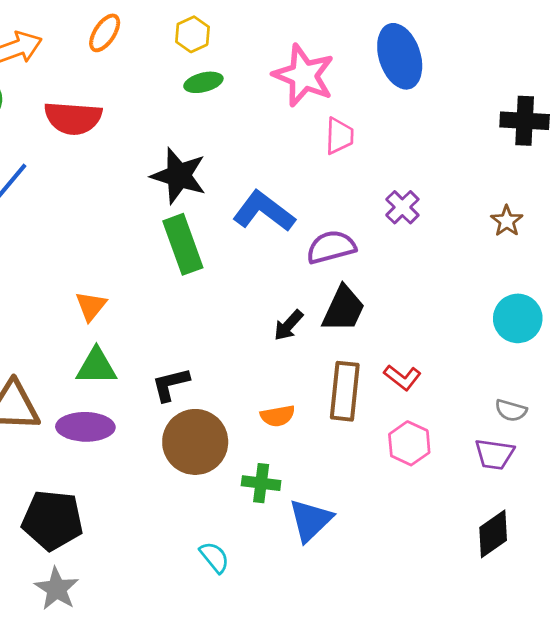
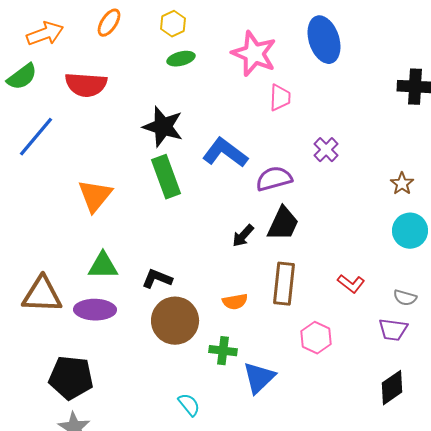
brown star: (507, 221) -> (402, 184), moved
orange triangle: (91, 306) -> (95, 196), moved, size x1.5
red L-shape: (402, 377) -> (351, 284), moved
black L-shape: (171, 384) -> (157, 279), turned 36
pink hexagon: (409, 443) -> (316, 338), moved

